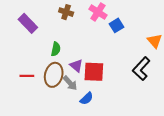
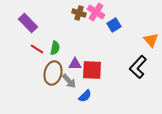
brown cross: (66, 12) -> (79, 13), moved
purple triangle: (76, 66) -> (75, 64), turned -40
red line: (27, 76) -> (37, 49), moved, turned 32

